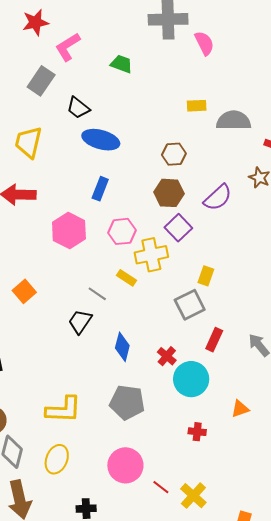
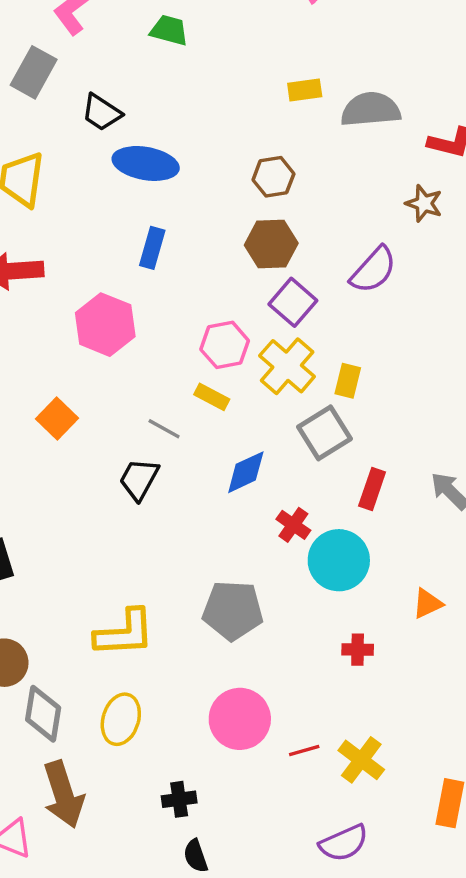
purple semicircle: (218, 198) -> (373, 270), moved
pink hexagon: (122, 231) -> (225, 345), moved
yellow cross: (151, 255) -> (287, 366), moved, turned -32
orange square: (24, 291) -> (57, 419), moved
blue diamond: (122, 347) -> (246, 472), moved, turned 56
red line: (161, 487) -> (304, 751), turned -48

